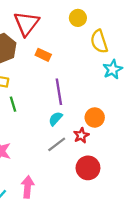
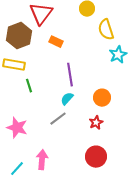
red star: (81, 135) -> (96, 123), moved
gray line: (57, 144) -> (58, 119), moved
red circle: (88, 168) -> (96, 157), moved

